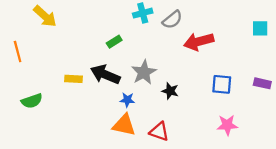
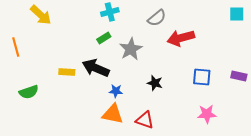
cyan cross: (143, 13) -> (110, 12), moved
cyan square: (260, 28) -> (237, 14), moved
gray star: (144, 72) -> (131, 49), moved

